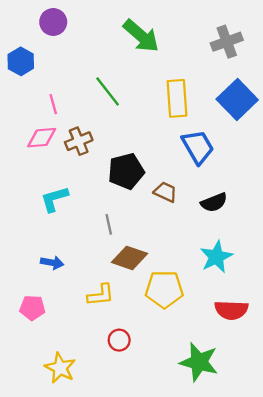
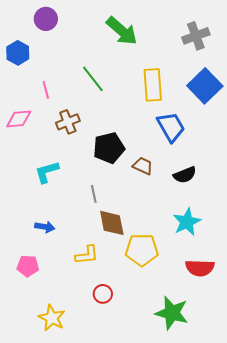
pink diamond: (42, 138) -> (19, 119), moved
brown diamond: (130, 258) -> (112, 223), turned 60

